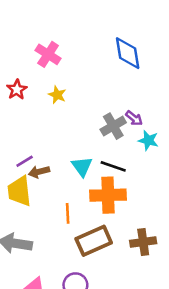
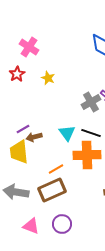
pink cross: (48, 54) -> (29, 47), moved
orange line: (68, 213) -> (56, 169), turned 63
brown rectangle: (94, 241) -> (52, 190), moved

